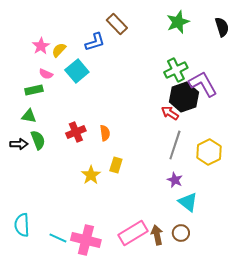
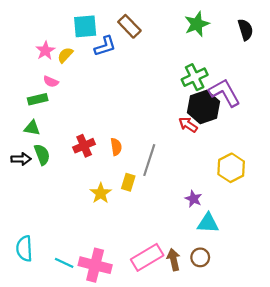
cyan square: (77, 71) -> (85, 26), moved, turned 35
gray line: (175, 145) -> (149, 160), moved
cyan triangle: (188, 202) -> (208, 223), turned -35

